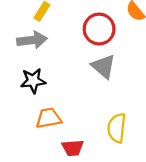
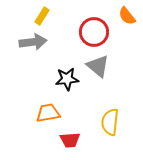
black star: (33, 81) -> (67, 79), moved

